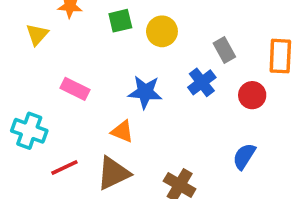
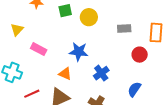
yellow triangle: (37, 34) -> (17, 30), moved
gray rectangle: (224, 50) -> (124, 28), turned -64
blue cross: (202, 82) -> (101, 73), moved

